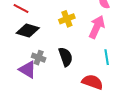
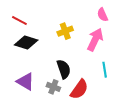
gray cross: (39, 58) -> (53, 87), moved
red semicircle: (92, 82) -> (79, 89), moved, turned 105

